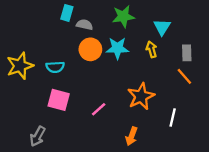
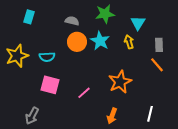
cyan rectangle: (67, 13) -> (29, 17), moved
cyan star: (117, 48) -> (100, 41), turned 30
white line: (173, 118) -> (150, 114), moved

